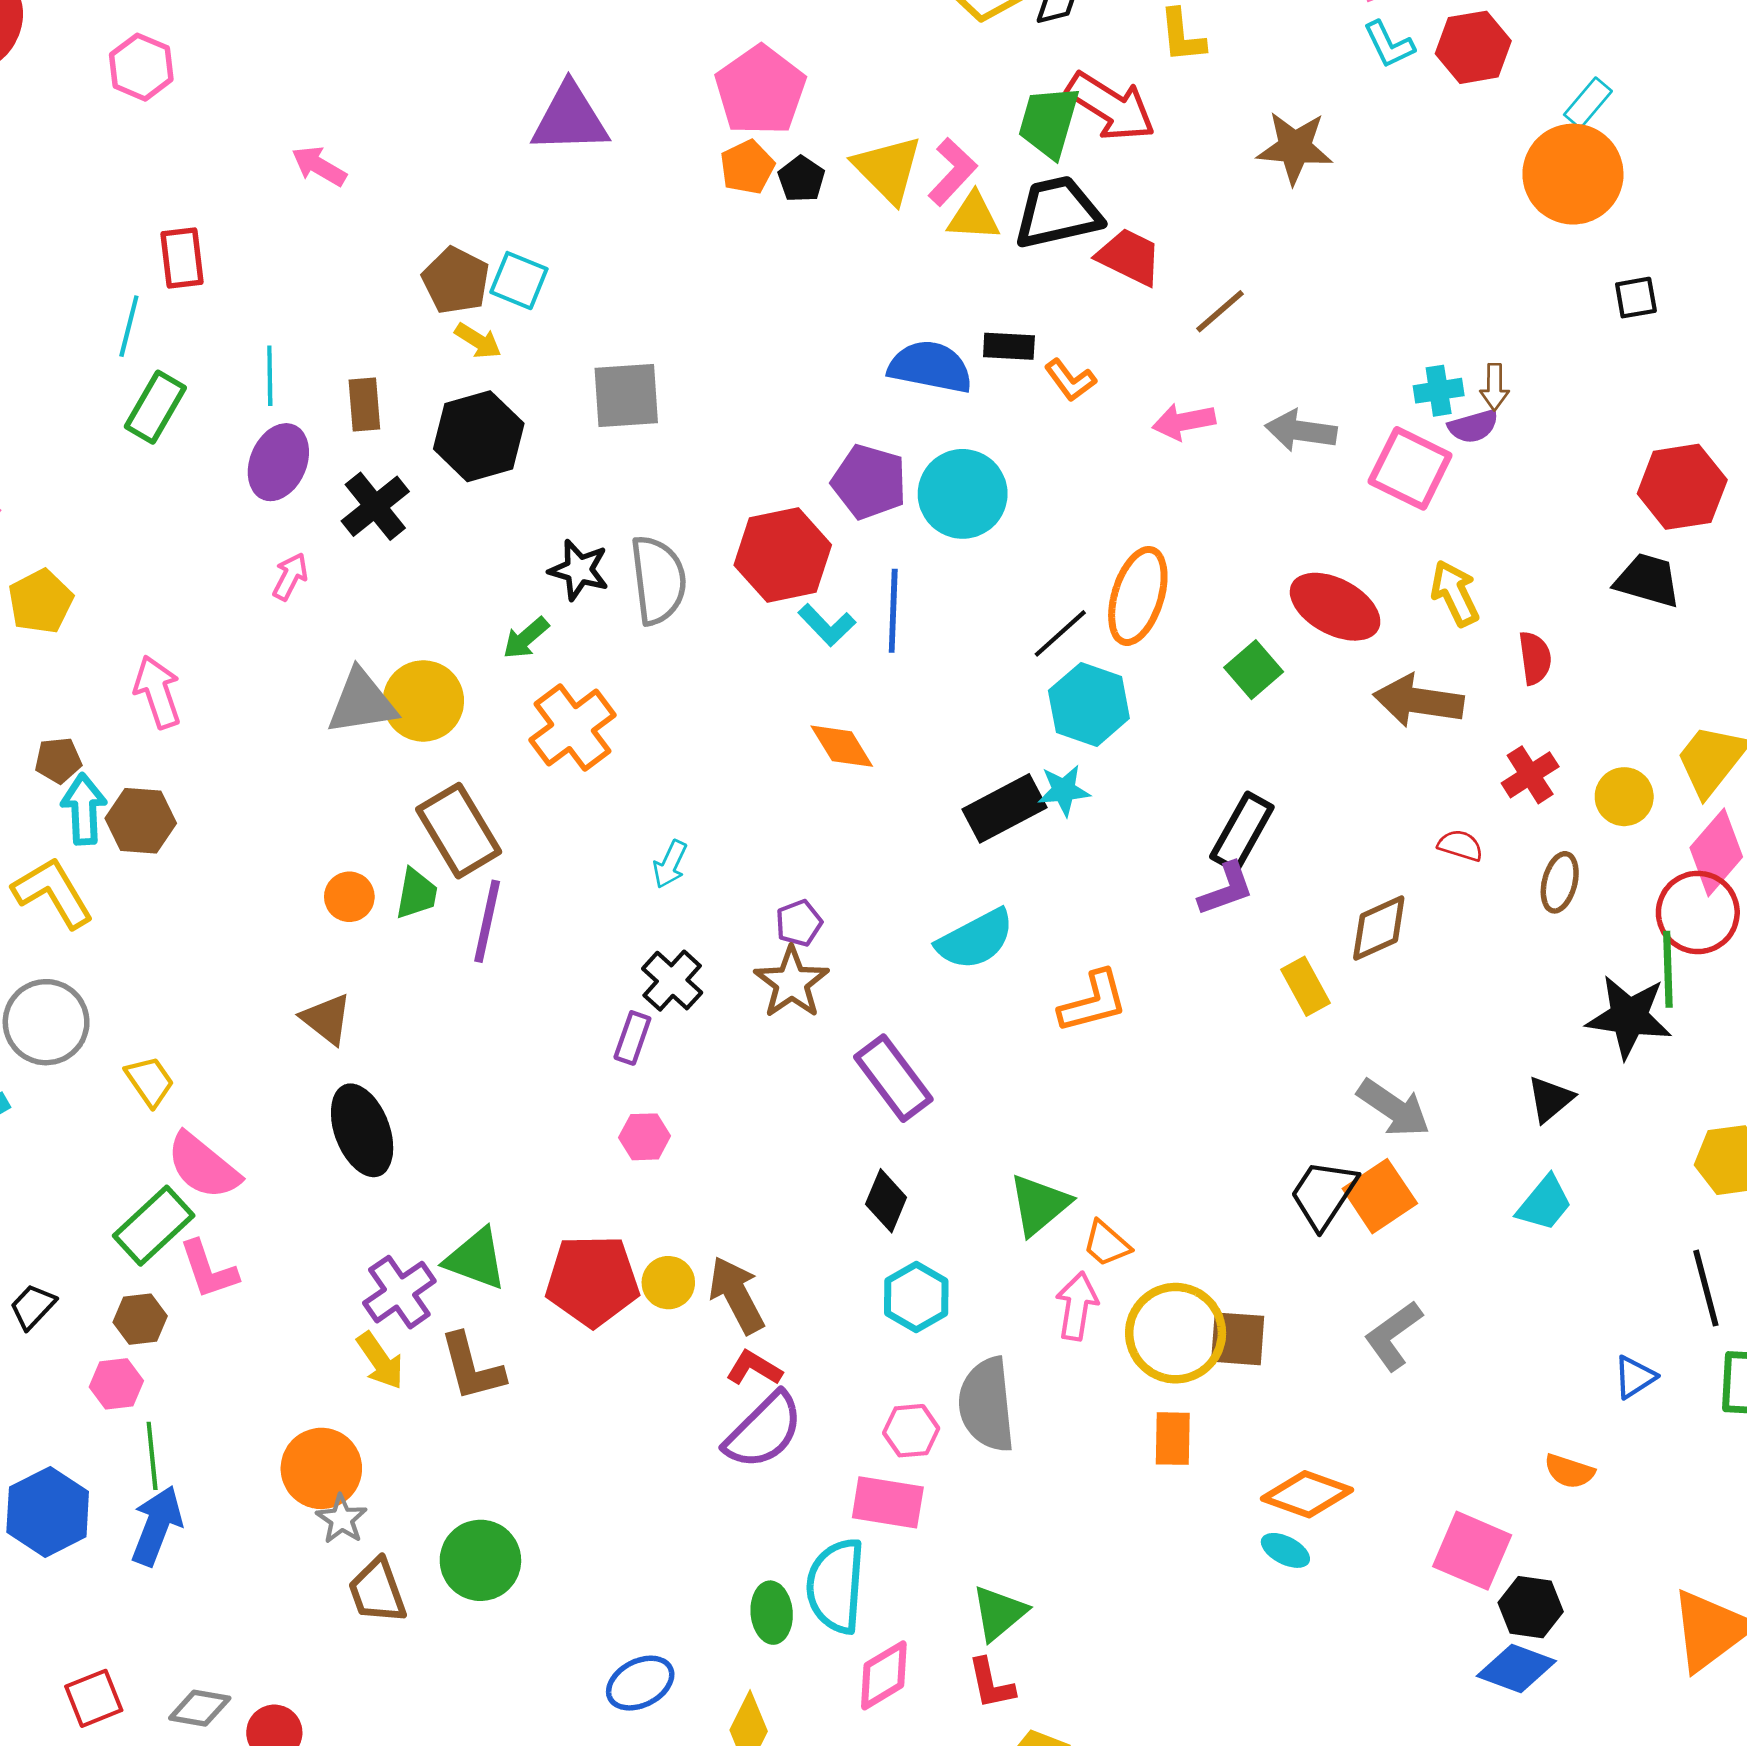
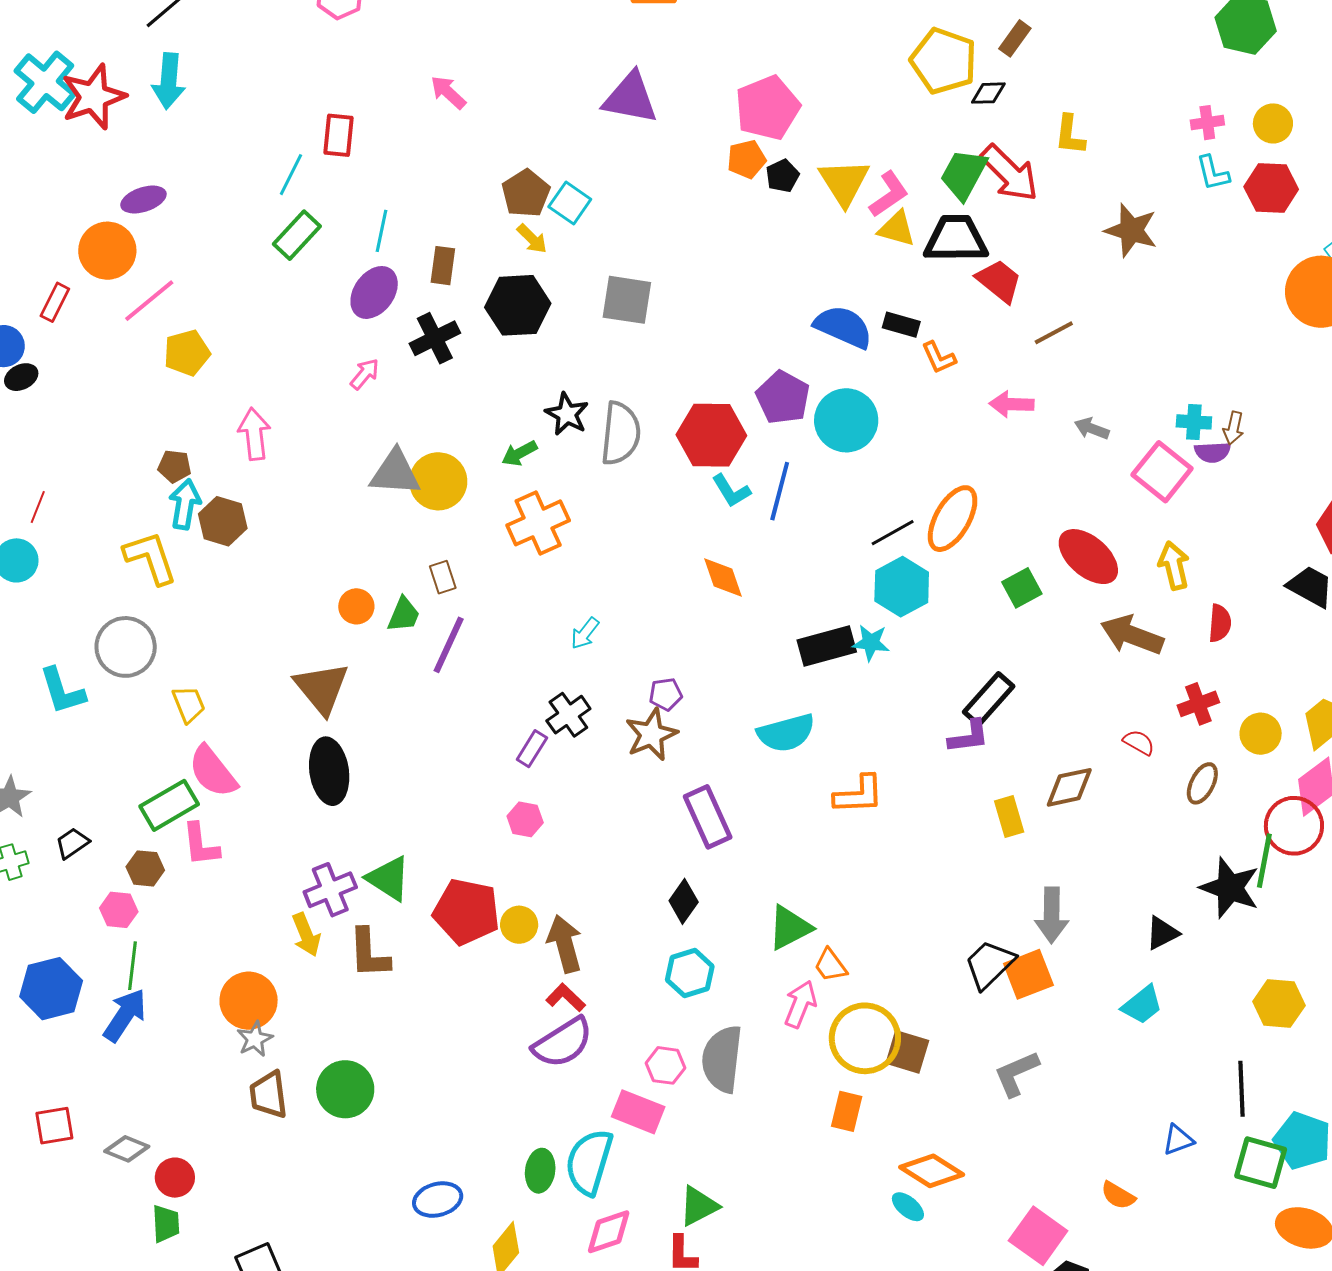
gray arrow: (1301, 431) -> (1092, 429), size x0.7
brown rectangle: (459, 831) -> (443, 577), size x0.5
brown triangle: (327, 1019) -> (322, 688), size x1.5
gray arrow: (1394, 1108) -> (1052, 915), turned 44

